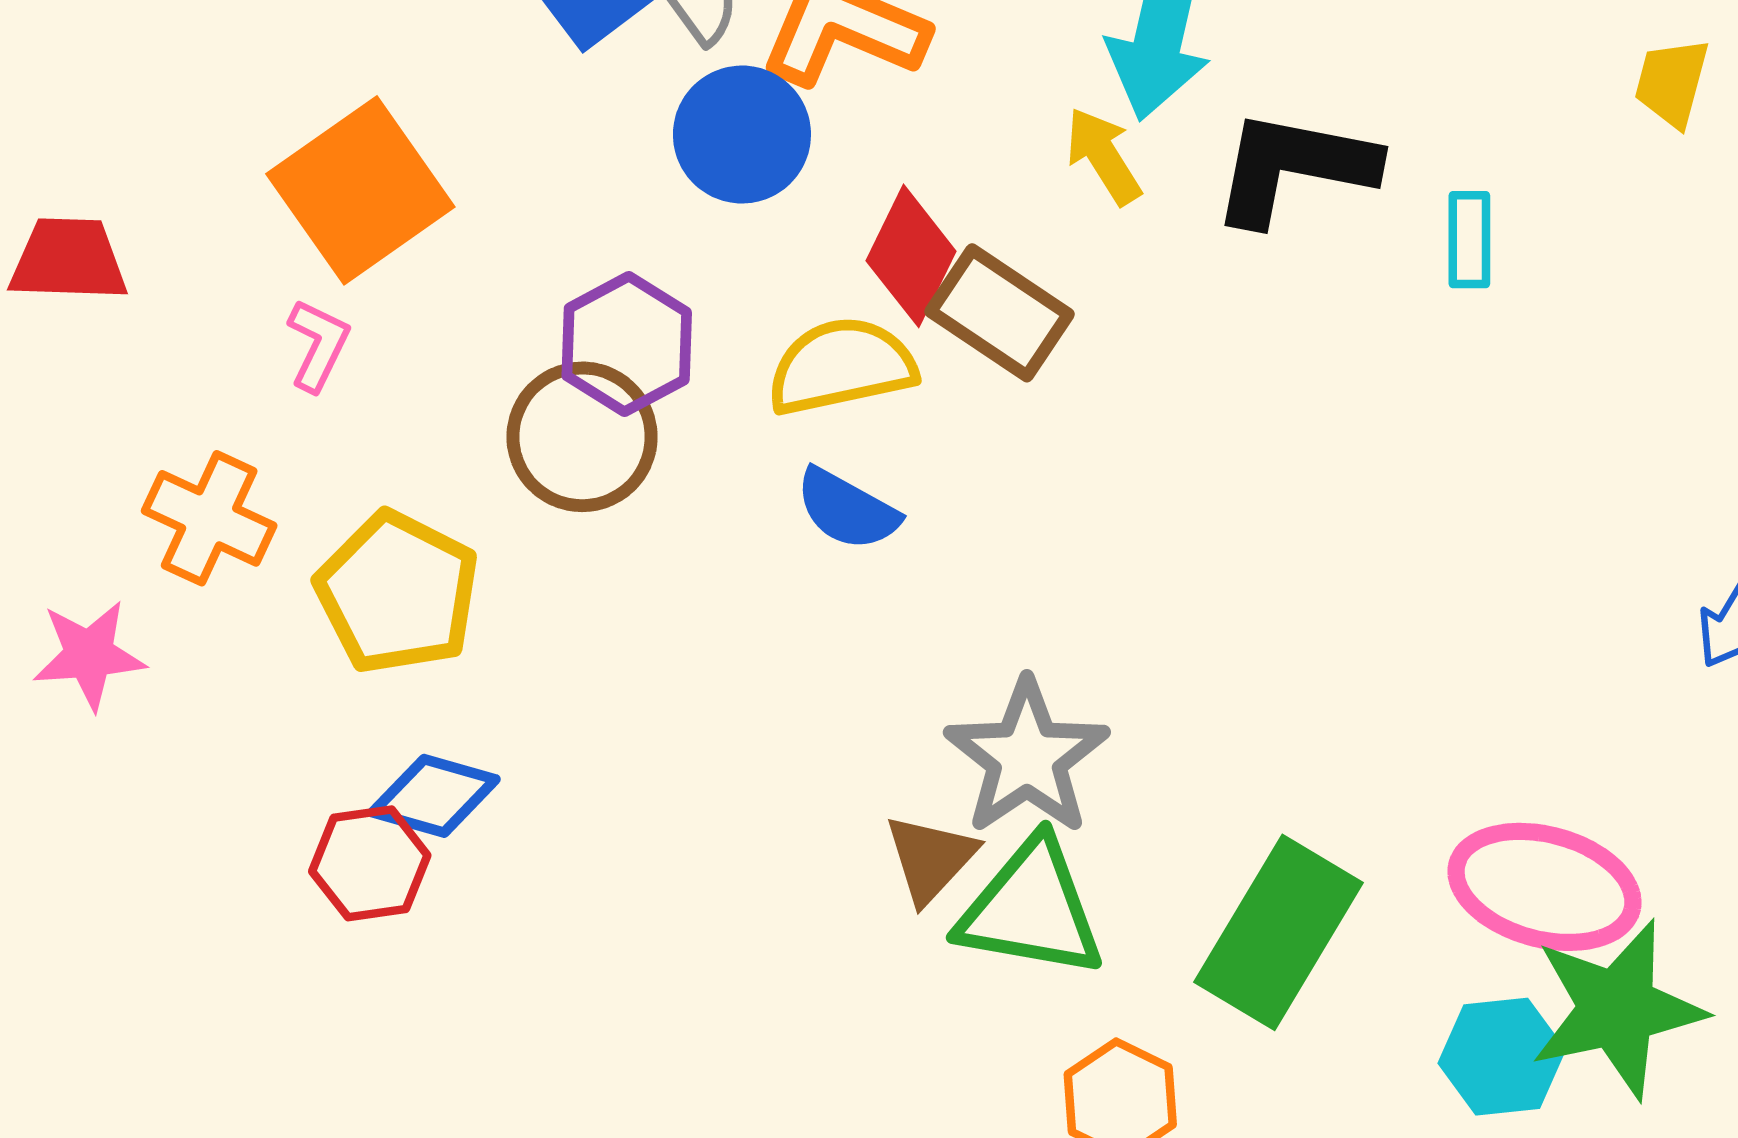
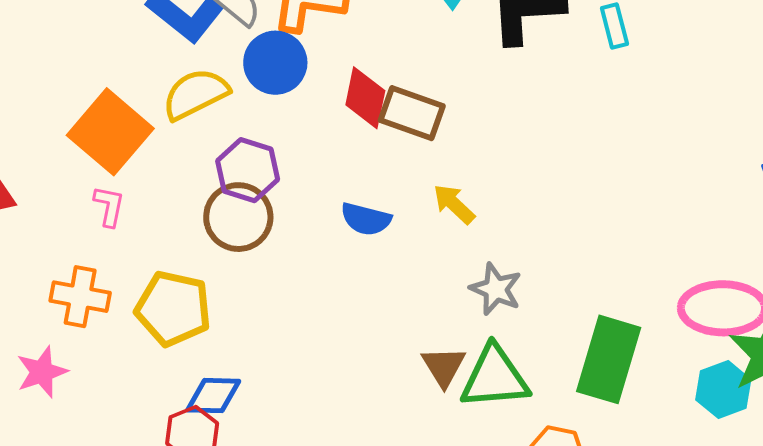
yellow arrow: (1103, 156) -> (454, 204), moved
yellow semicircle: (841, 366) -> (196, 94), moved
gray star: (1027, 757) -> (496, 289), moved, size x0.7

